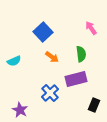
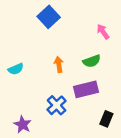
blue square: (43, 32) -> (49, 17), moved
green semicircle: (81, 54) -> (92, 61), turned 77
orange arrow: (52, 57) -> (59, 64), turned -136

